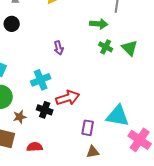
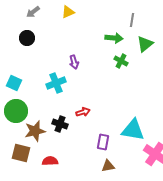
green triangle: (130, 48) -> (145, 44), moved, turned 36
cyan cross: (41, 80) -> (56, 83), moved
red arrow: (68, 98) -> (83, 112), size x0.6
brown star: (20, 117) -> (35, 131), size x1.5

